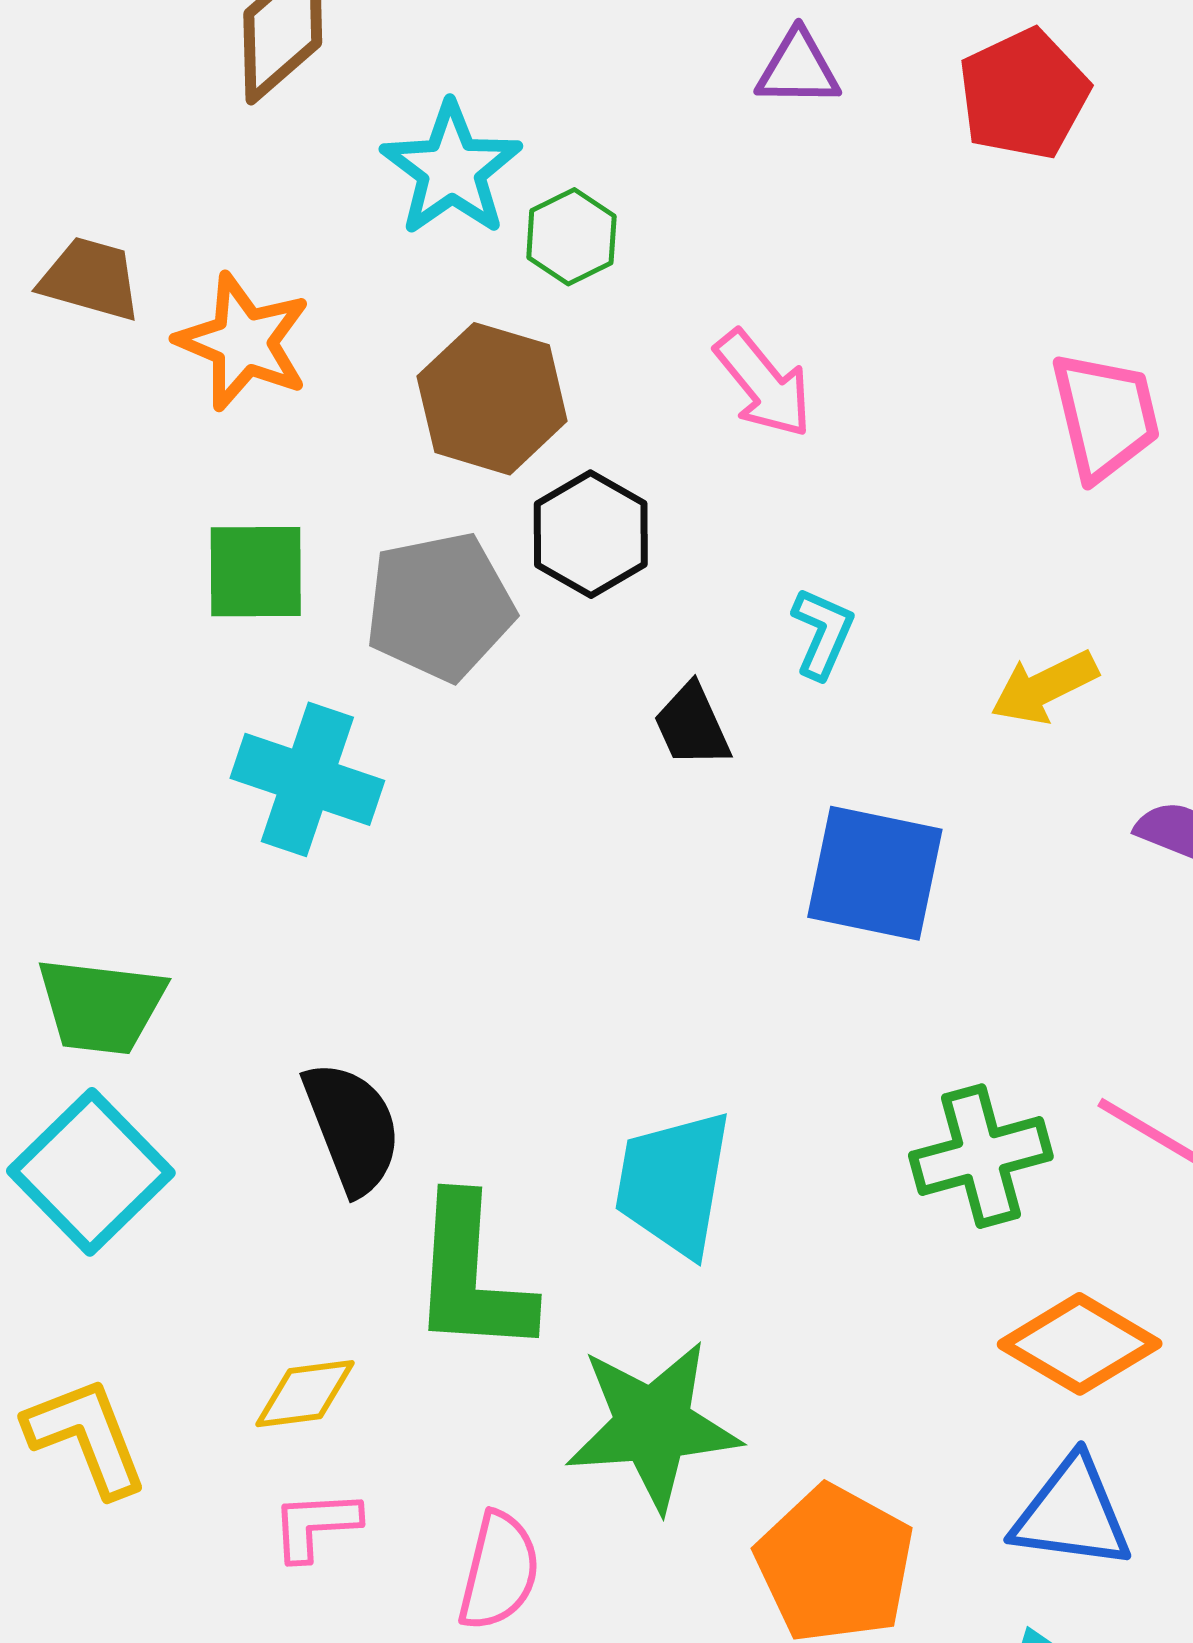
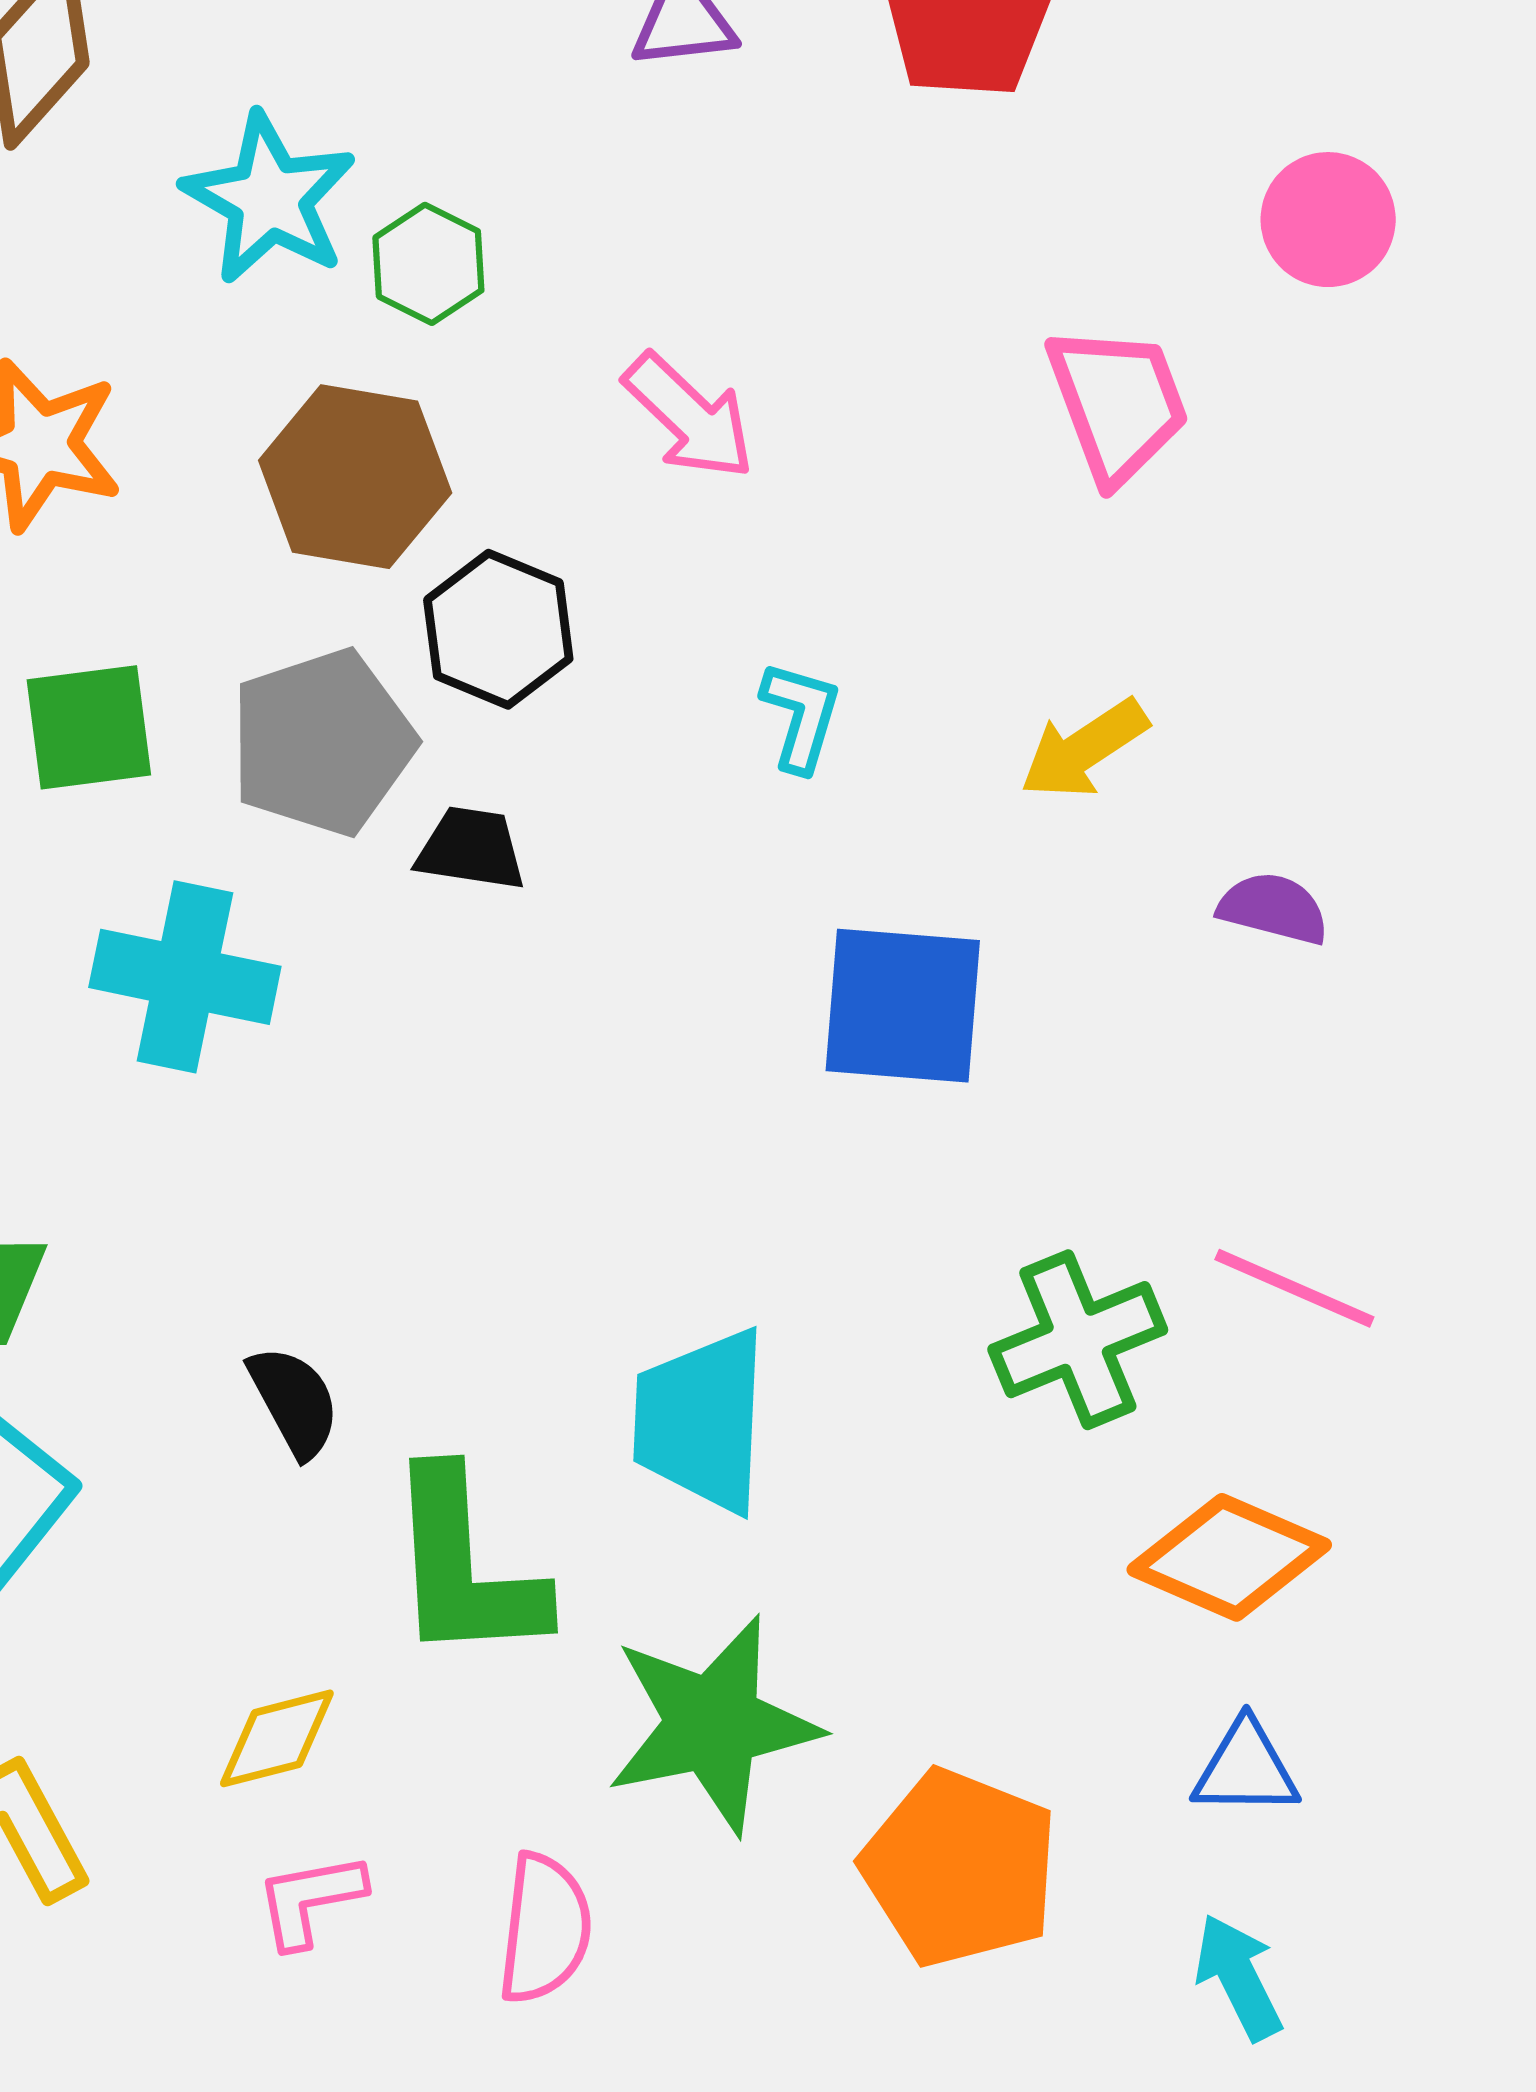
black trapezoid: (692, 725) -> (471, 849), moved, turned 130
black semicircle: (352, 1127) -> (294, 1401), size x0.7
blue triangle: (1072, 1513) -> (1246, 1769), size x0.7

